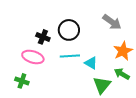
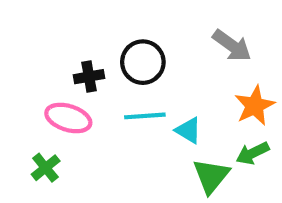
black cross: (43, 37) -> (89, 77), turned -32
green arrow: (122, 74) -> (253, 153), turned -56
green cross: (22, 81) -> (46, 168), turned 32

